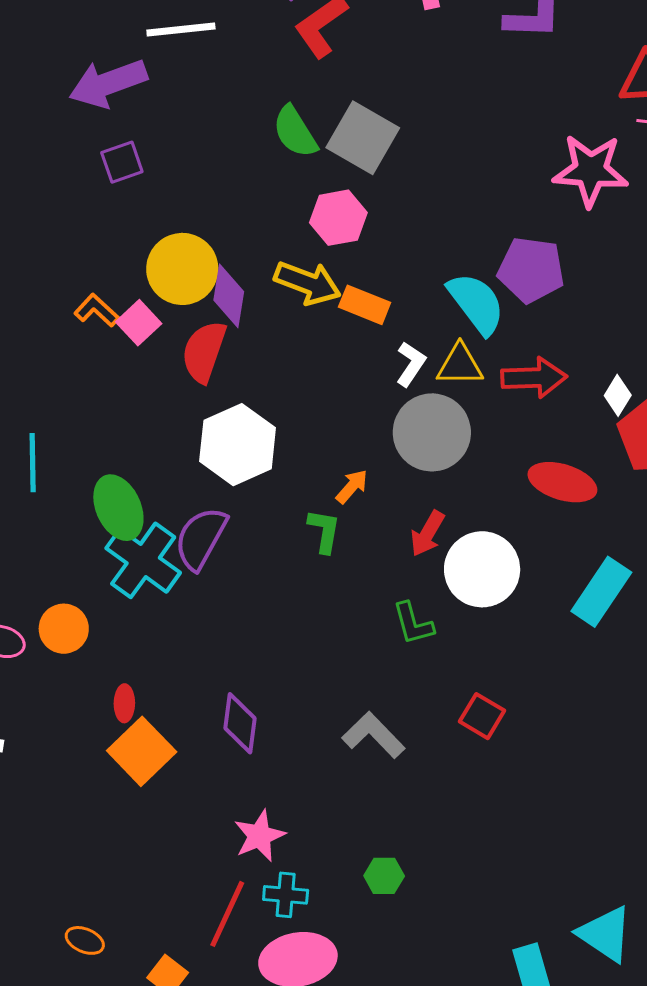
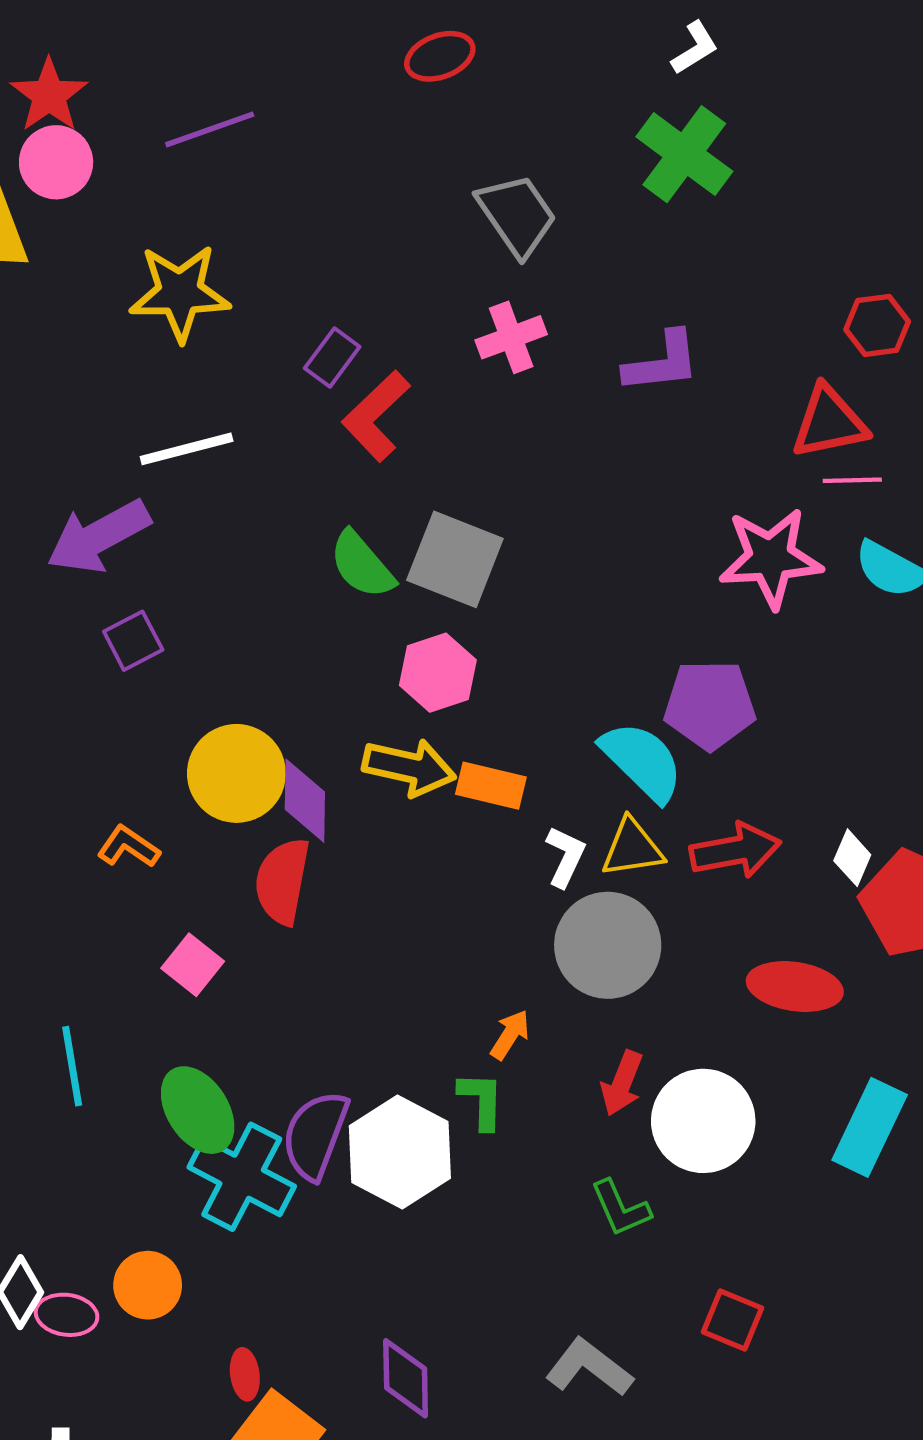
pink square: (139, 323) -> (193, 965), moved
white hexagon: (238, 445) -> (400, 1152), moved

